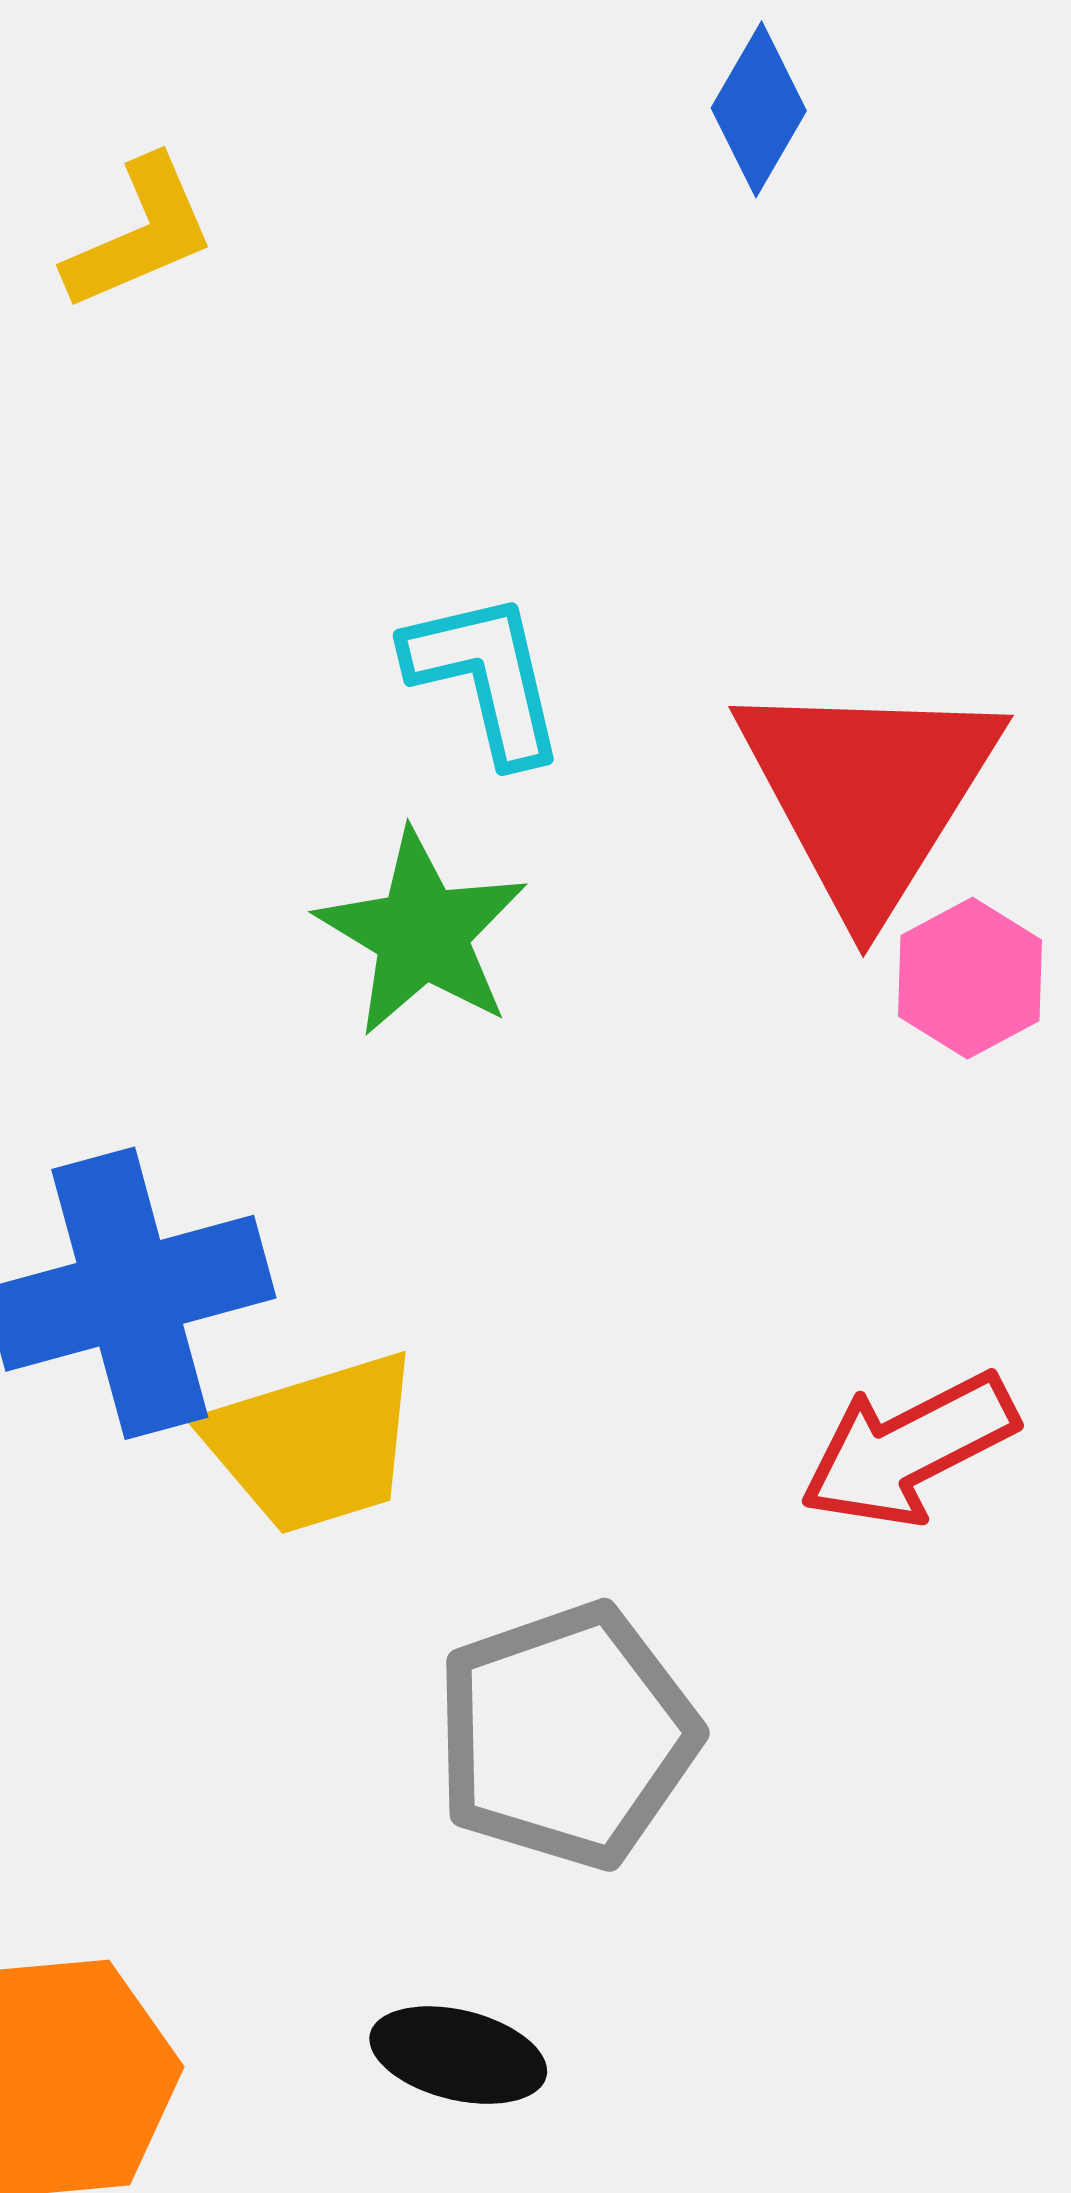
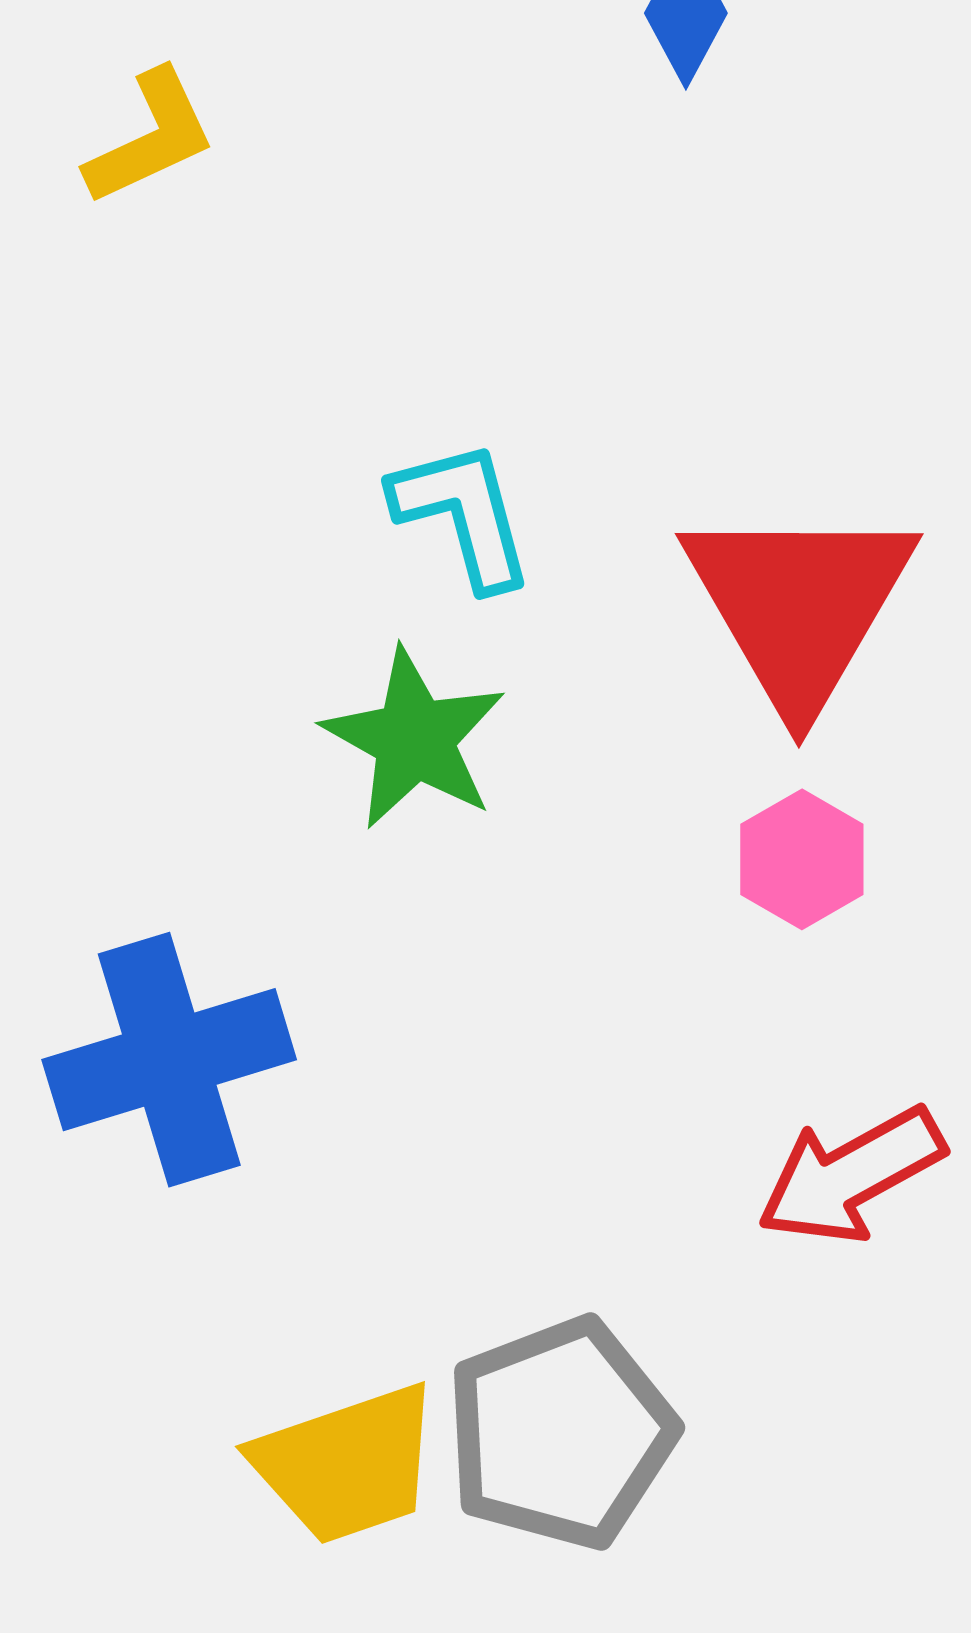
pink hexagon: (970, 978) -> (802, 859), moved
yellow trapezoid: (313, 1443) -> (347, 1464), moved

